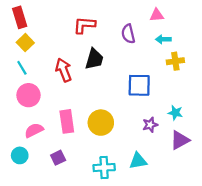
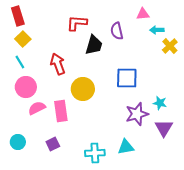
cyan arrow: (163, 39) -> (157, 30), moved
black trapezoid: (94, 59) -> (94, 45), moved
yellow cross: (175, 61) -> (170, 46), moved, turned -35
yellow circle: (101, 123) -> (83, 89), moved
purple star: (150, 125) -> (137, 114), size x1.6
pink semicircle: (34, 130) -> (37, 108), moved
purple triangle: (180, 140) -> (164, 128), turned -30

